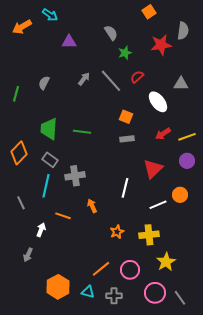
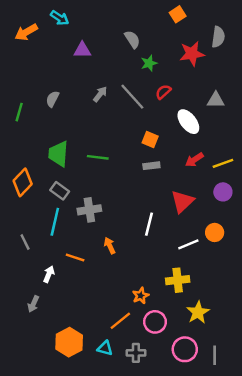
orange star: (117, 232) -> (141, 296), moved
gray line: (180, 298) -> (215, 355), turned 35

